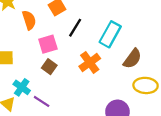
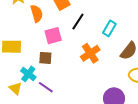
cyan rectangle: (110, 34) -> (109, 28), size x0.7
brown square: (49, 67) -> (45, 58), moved, turned -32

